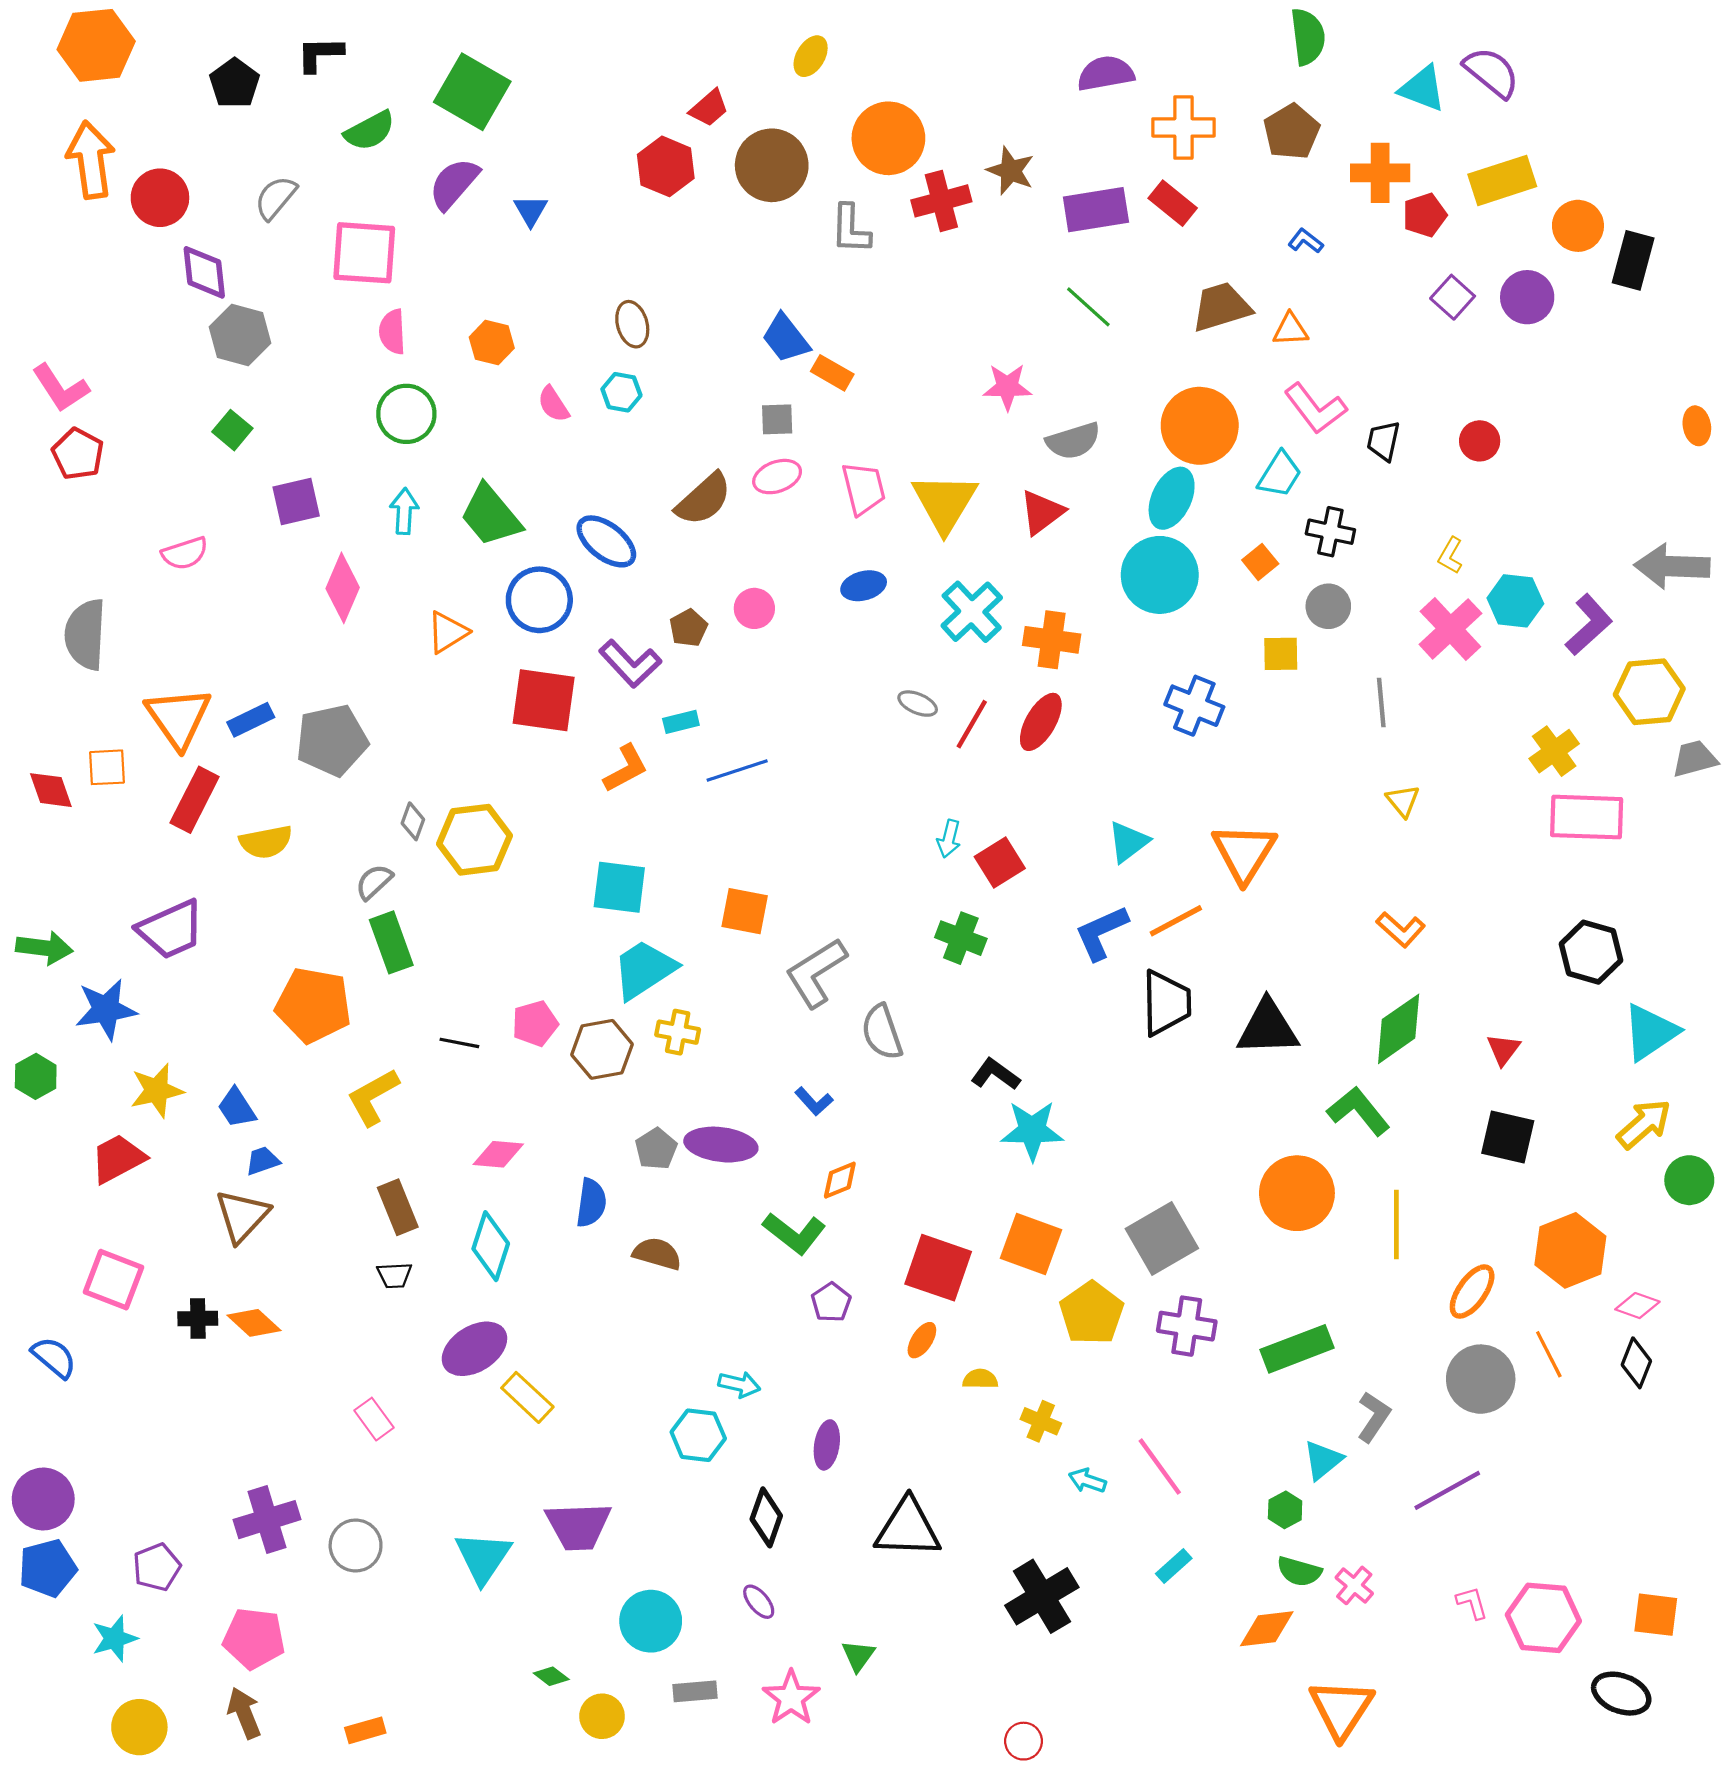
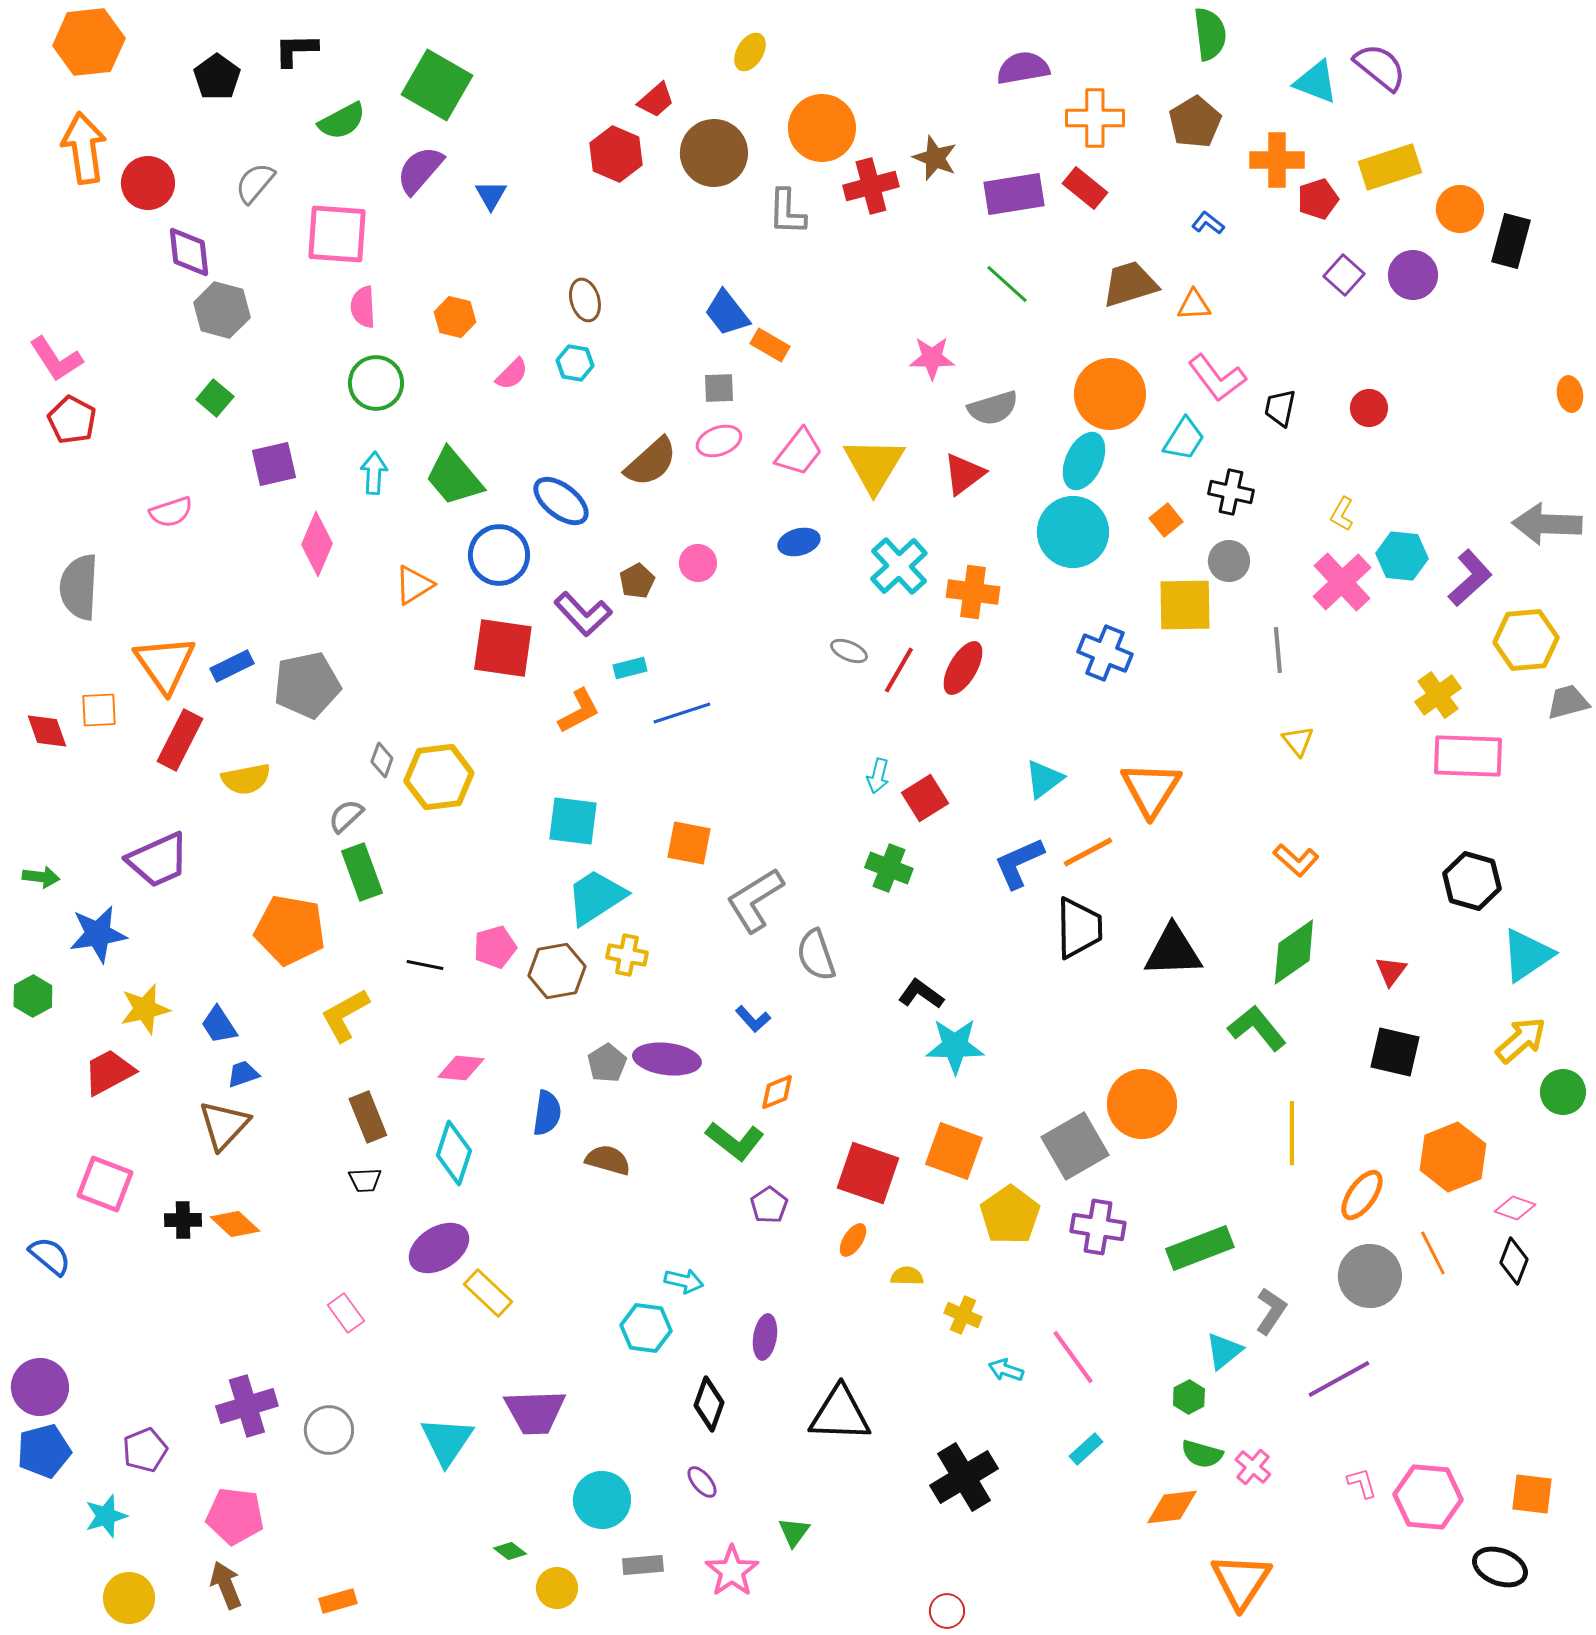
pink semicircle: (553, 404) -> (512, 374), turned -102
pink trapezoid: (864, 488) -> (799, 452), turned 52
yellow square: (1281, 654) -> (1185, 605), size x1.6
green arrow: (44, 948) -> (41, 877), size x0.7
orange circle: (1297, 1193) -> (1142, 1104), moved

